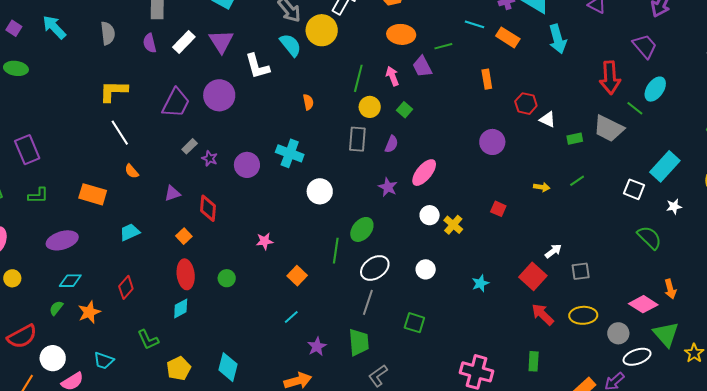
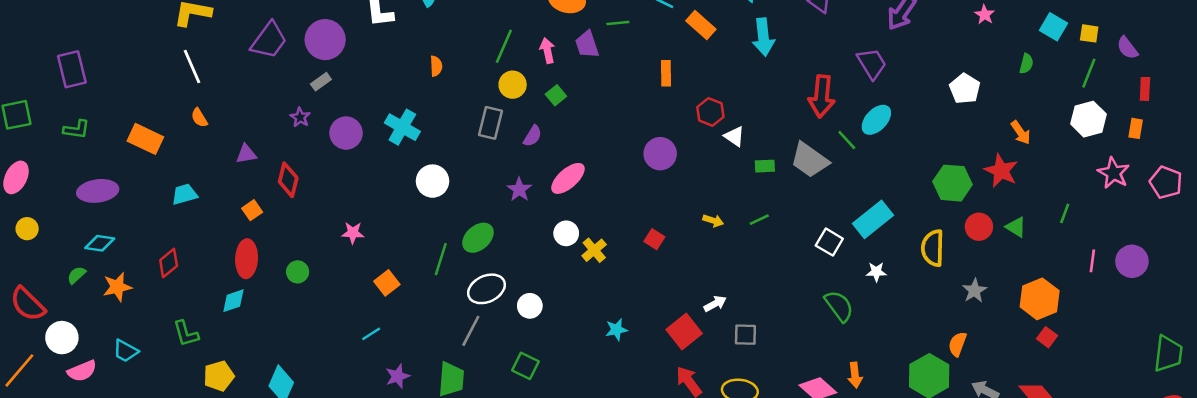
gray rectangle: (190, 146) -> (321, 82), moved
white circle: (426, 269) -> (530, 306), moved
red semicircle: (22, 336) -> (28, 304), turned 64

